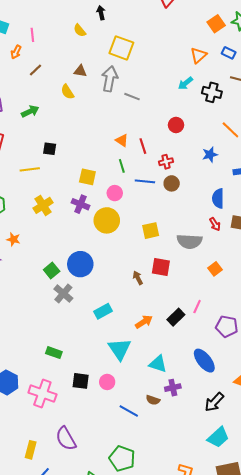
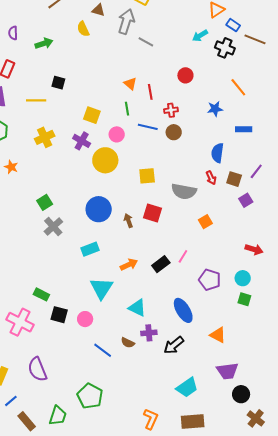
blue rectangle: (229, 53) -> (233, 25), moved
blue circle: (80, 264) -> (99, 209), moved
green rectangle: (54, 353) -> (41, 294), moved
black arrow: (214, 402) -> (174, 345), moved

